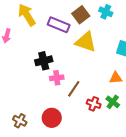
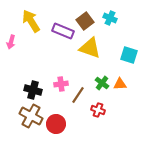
black cross: (44, 61) -> (33, 90), moved, turned 30
green cross: (113, 102) -> (102, 83), moved
brown cross: (20, 121) -> (31, 116), moved, size x1.6

